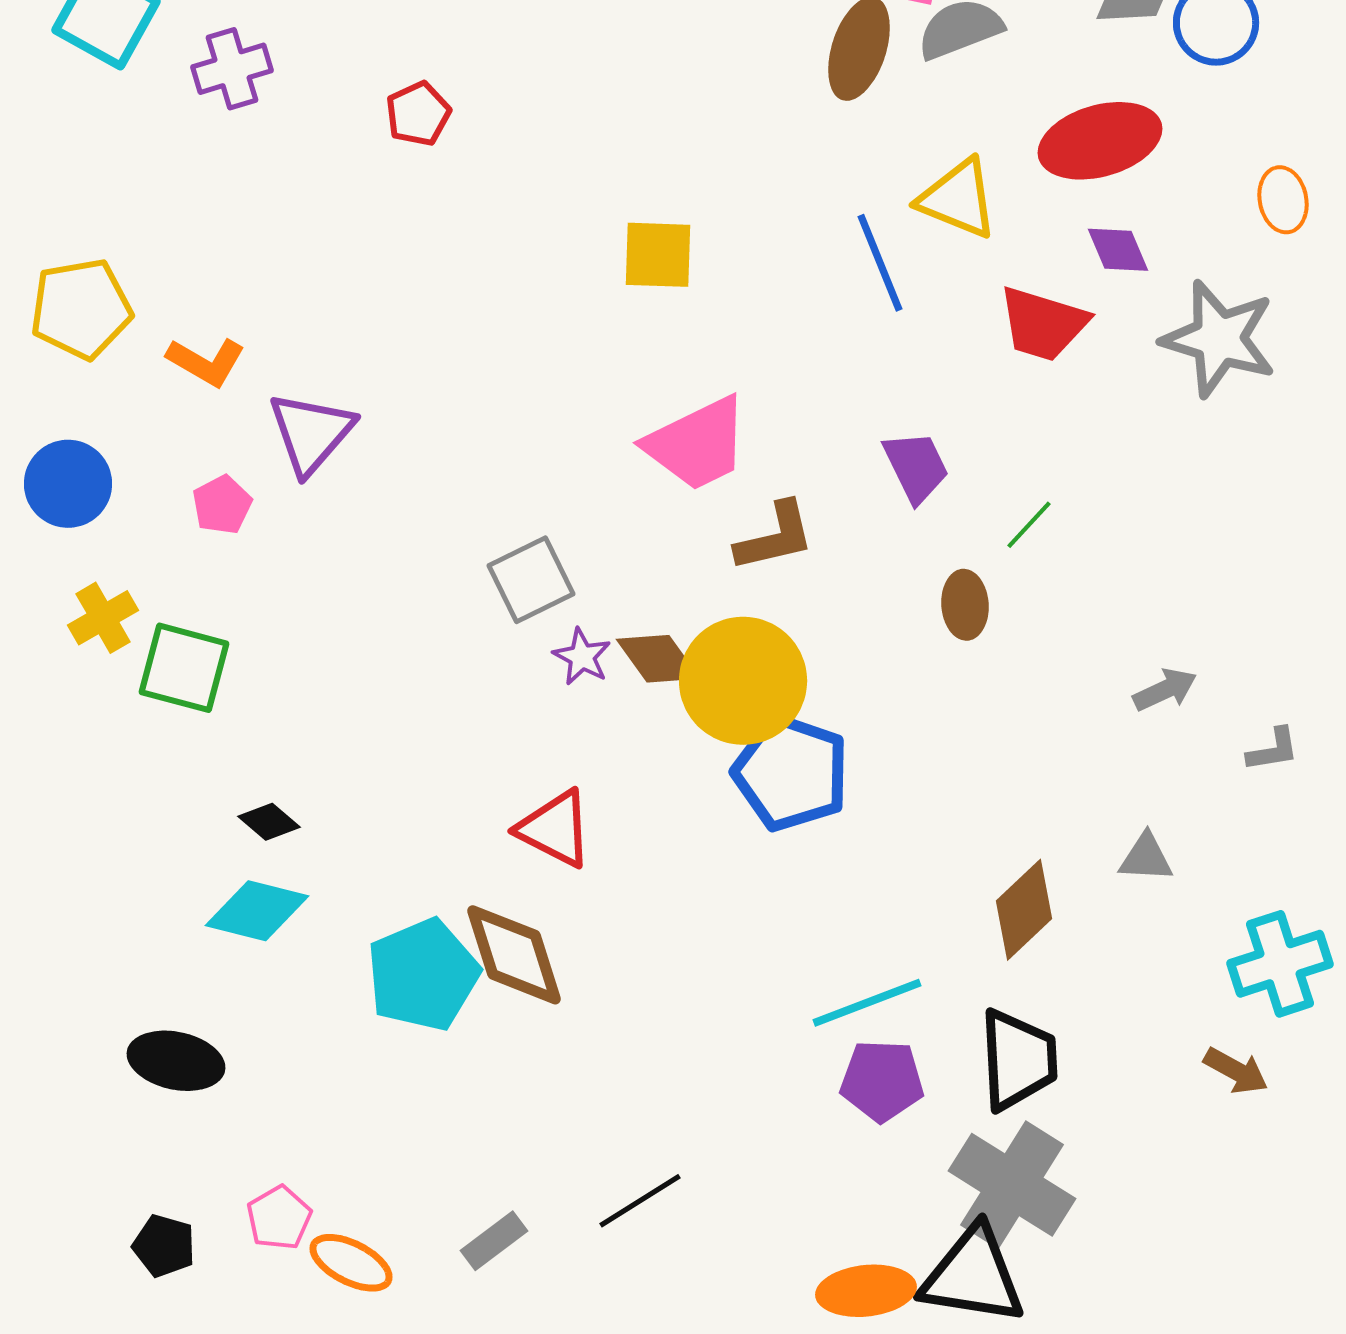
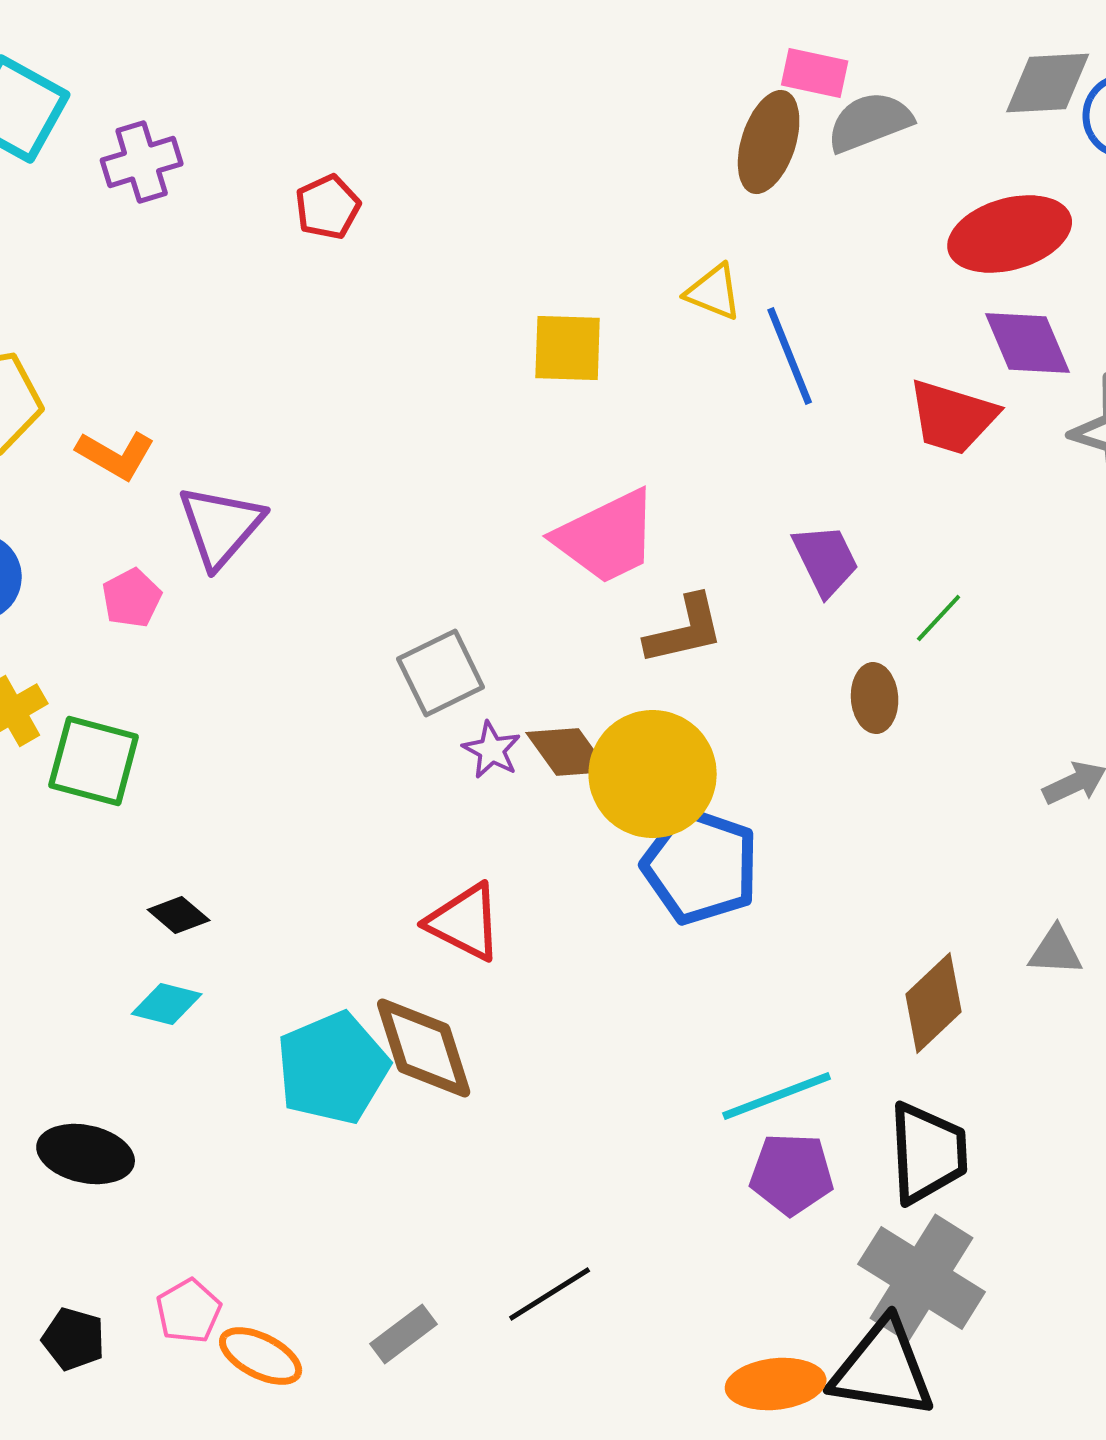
yellow triangle: (958, 199) -> (714, 292), moved, size x0.7
purple diamond: (1118, 250) -> (1028, 343), size x1.4
cyan diamond: (257, 911) -> (167, 1004), size x0.7

